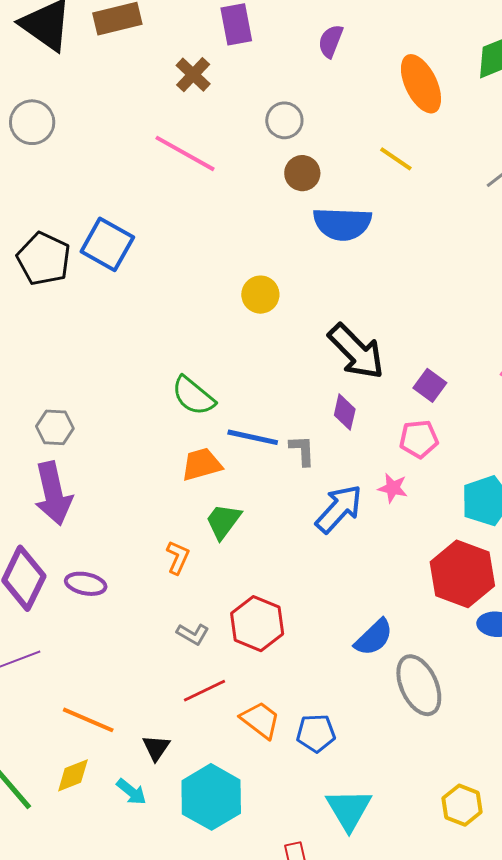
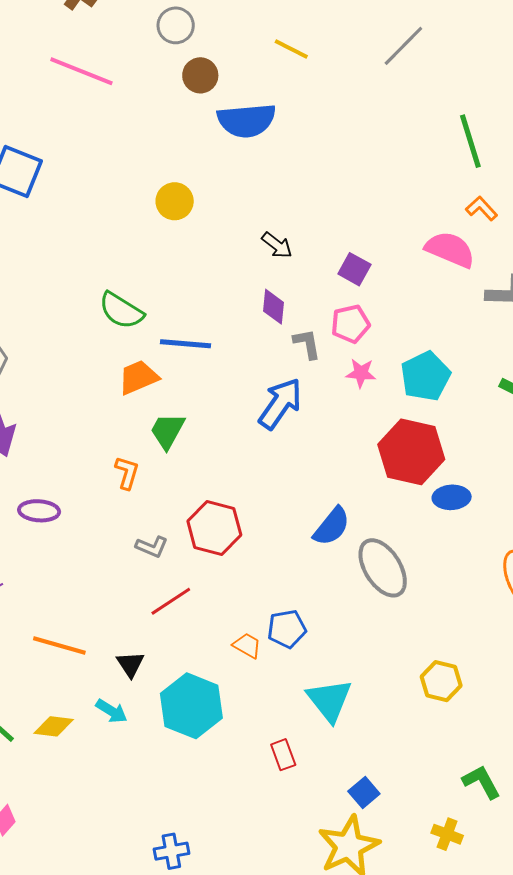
black arrow: (356, 351) -> (277, 245), size x0.5
gray L-shape: (302, 450) -> (307, 344), moved
pink star: (393, 488) -> (361, 373), moved
orange trapezoid: (260, 720) -> (247, 646), moved, size x0.7
yellow diamond: (73, 775) -> (54, 726), moved, turned 36

